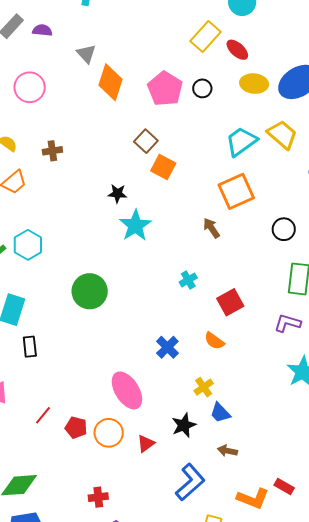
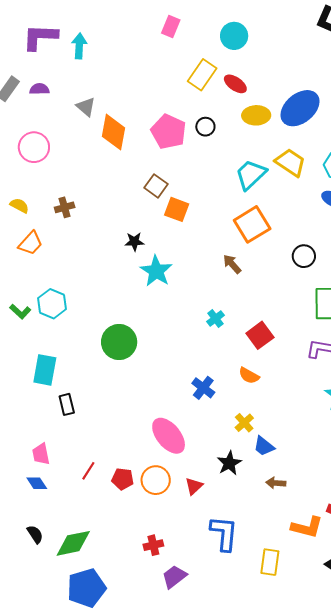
blue L-shape: (190, 482) -> (224, 533), moved, turned -36

